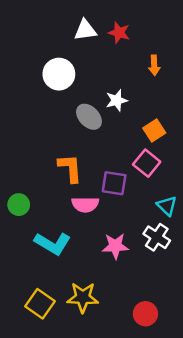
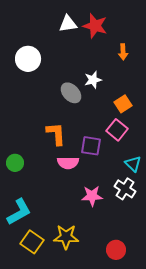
red star: (119, 33) -> (95, 26), size x1.4
white circle: (59, 74) -> (28, 59), moved
cyan L-shape: (53, 243) -> (19, 212), moved, turned -60

